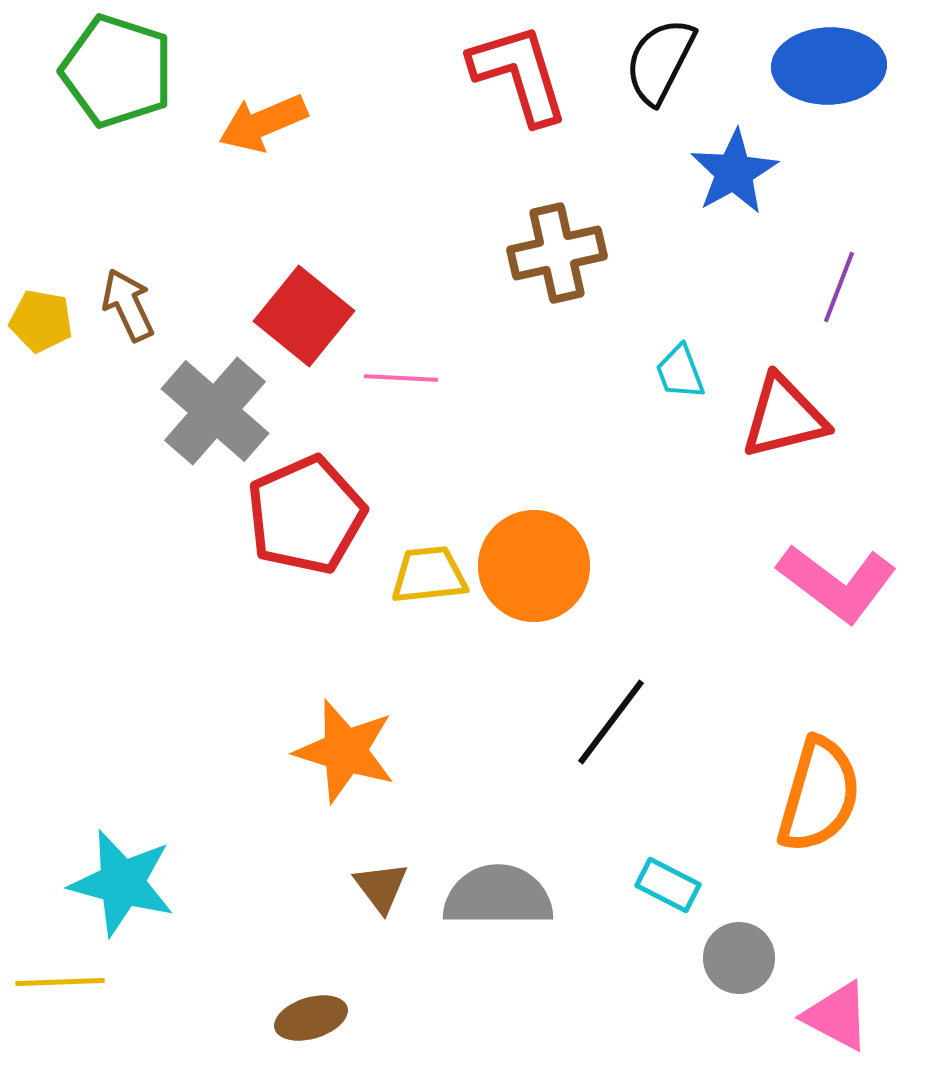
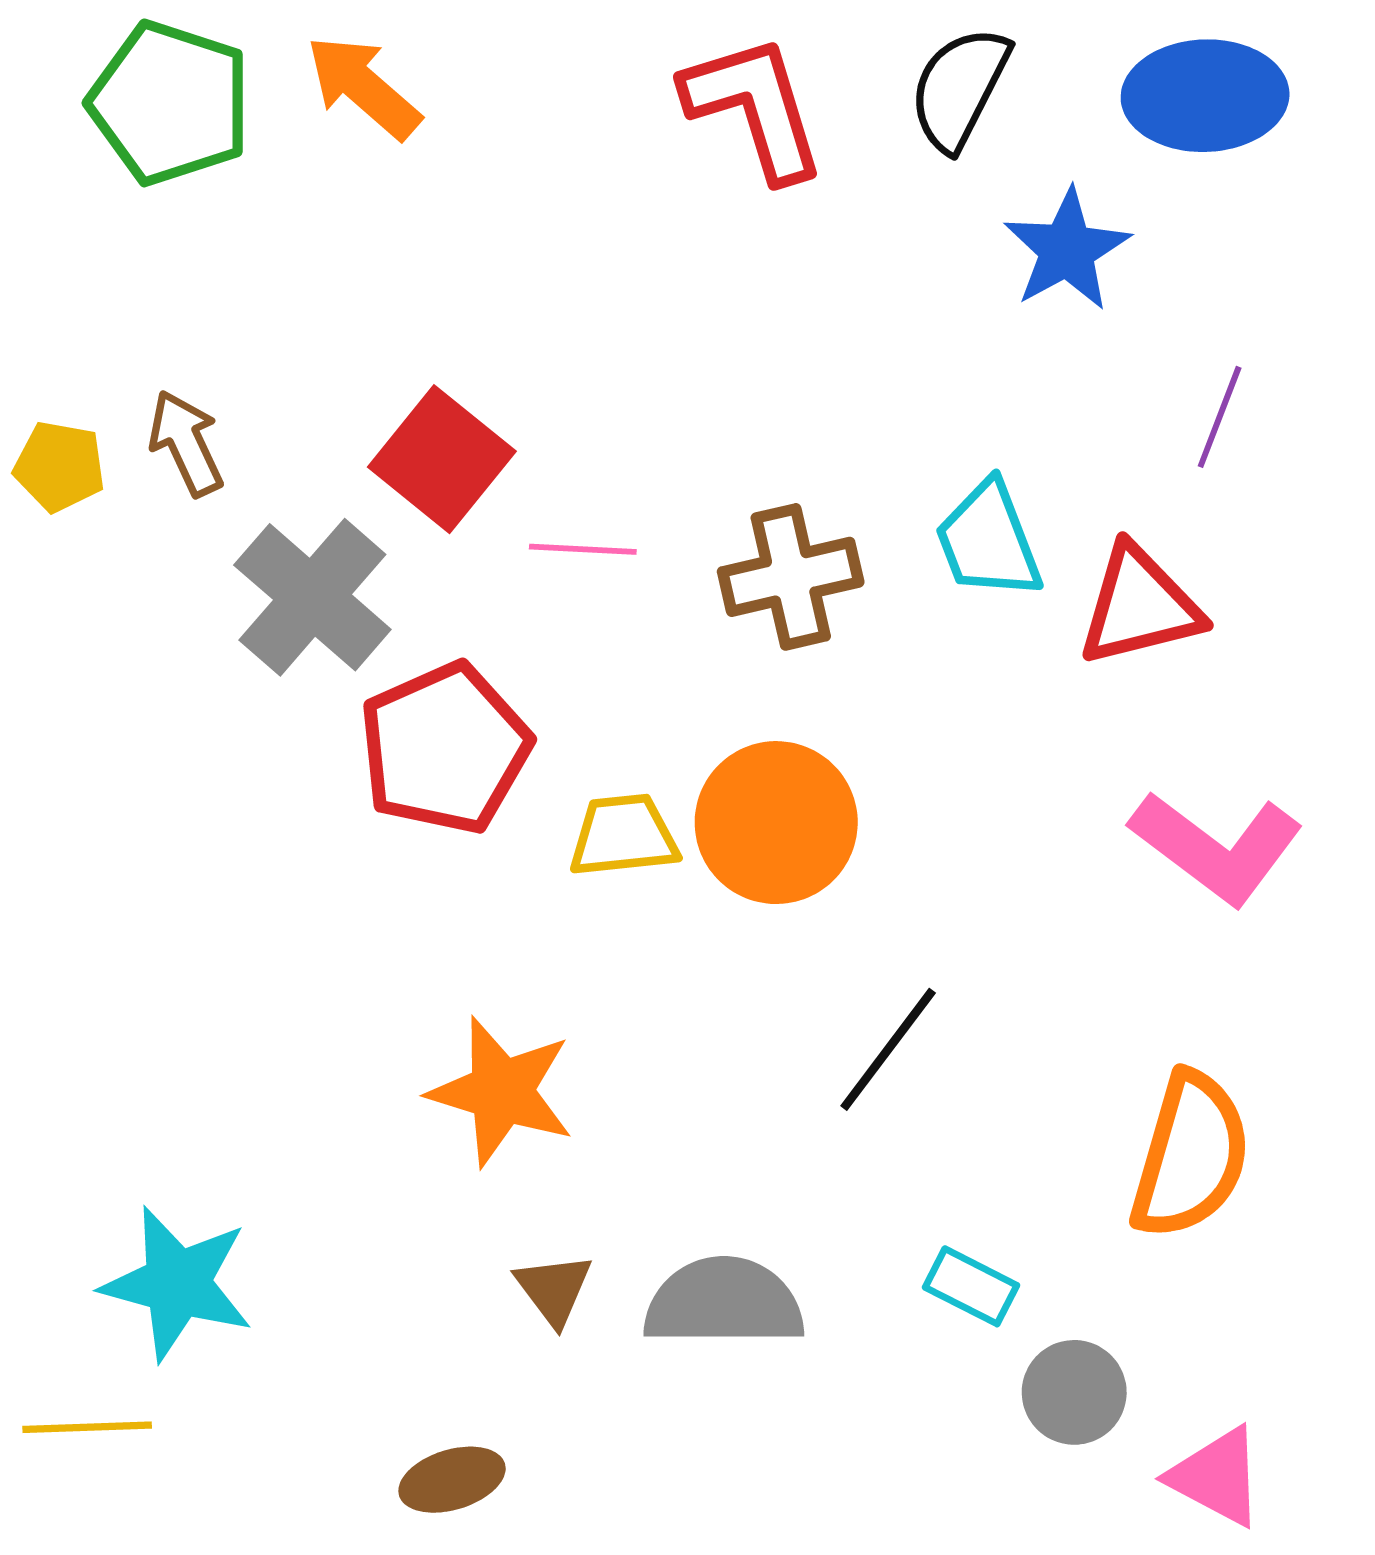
orange arrow: (263, 123) -> (363, 87), moved, turned 64
brown cross: (557, 253) -> (791, 577), moved
cyan trapezoid: (680, 372) -> (988, 541), size x1.5

